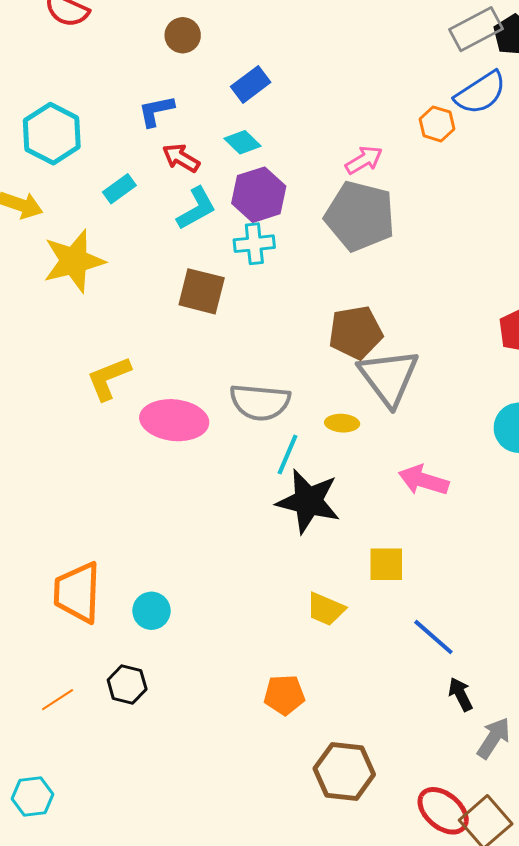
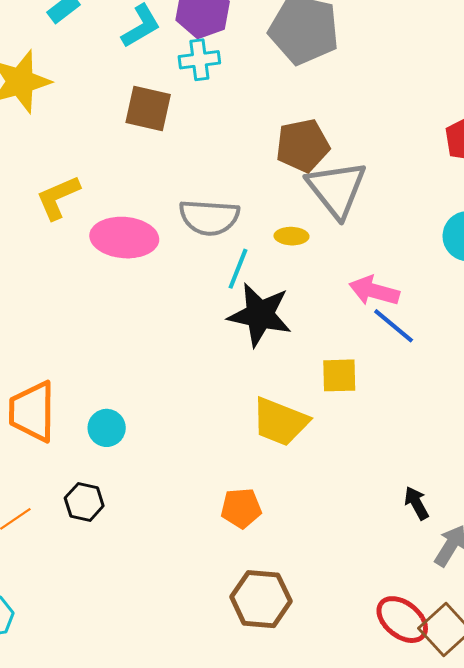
yellow trapezoid: (326, 609) -> (280, 422), size x1.5
blue line: (433, 637) -> (394, 326), moved
brown hexagon: (344, 772) -> (261, 599), moved

